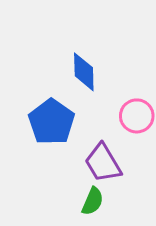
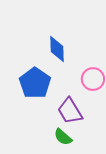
green semicircle: (93, 201) -> (63, 137), turned 108

